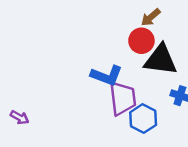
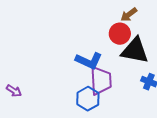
blue hexagon: (143, 119) -> (88, 99), moved

